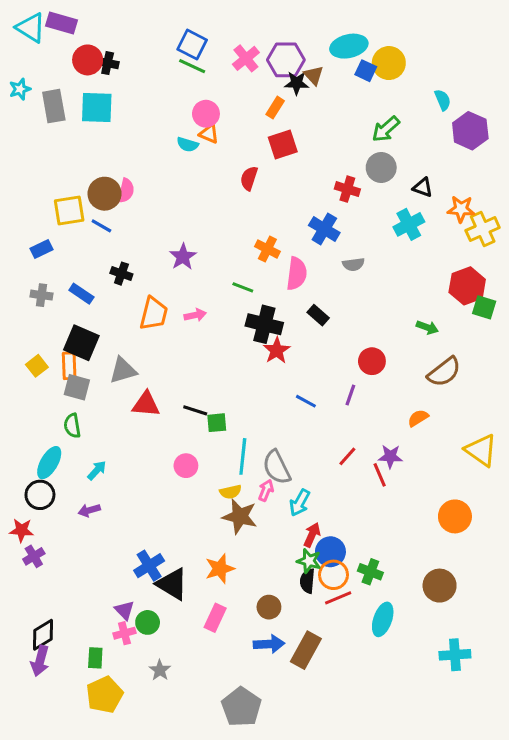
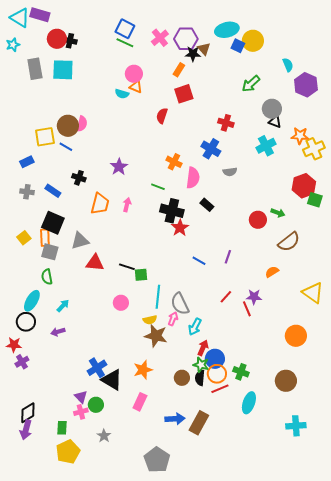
cyan star: (20, 89) -> (13, 45), moved
gray circle: (381, 168) -> (272, 109), moved
pink arrow: (195, 315) -> (127, 205), turned -64
red circle: (372, 361) -> (258, 220), moved
brown circle: (269, 607) -> (182, 378), moved

